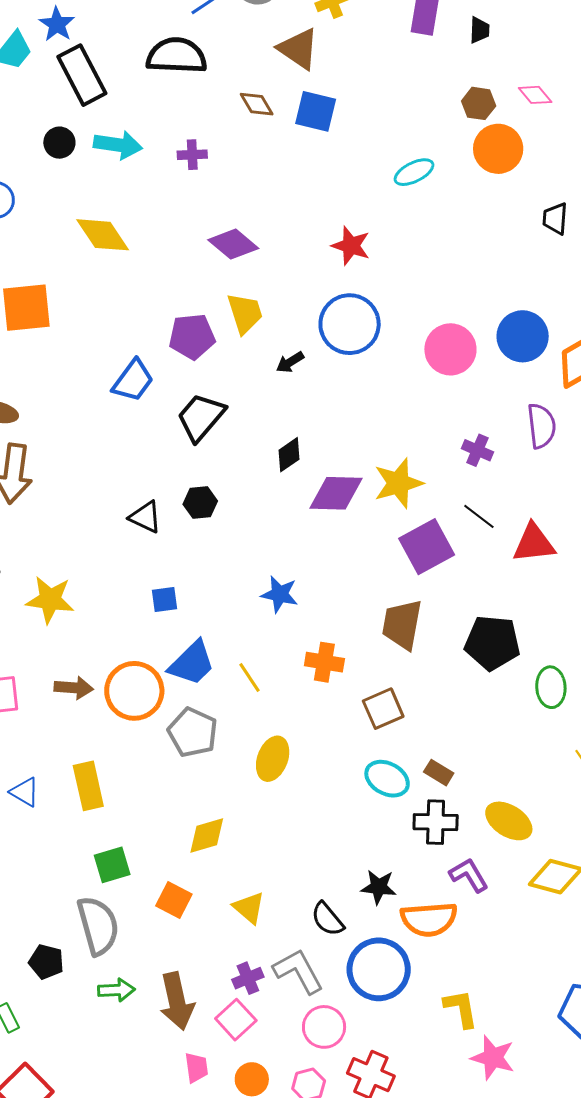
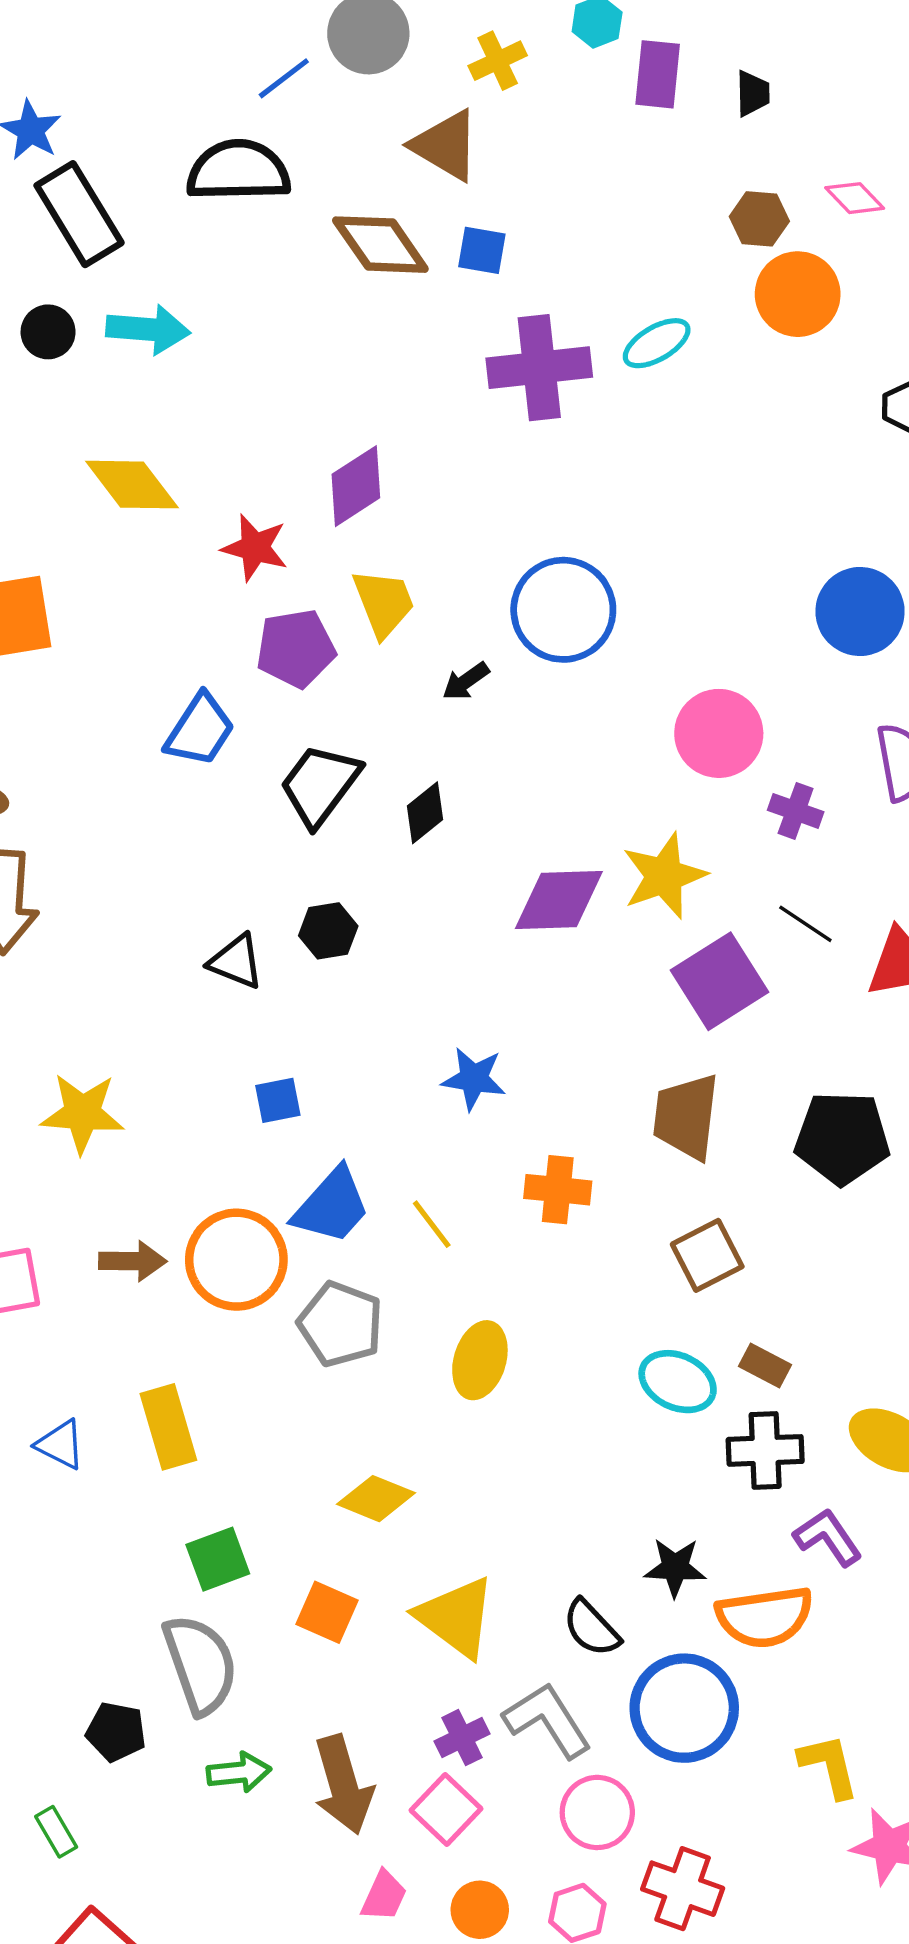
brown diamond: (257, 104) -> (380, 245), size x1.6
blue square: (316, 111) -> (482, 250), size x0.7
purple cross: (192, 155) -> (539, 368), moved, size x2.0
purple diamond: (233, 244) -> (356, 486), turned -69
red star: (351, 246) -> (255, 548), moved
pink circle: (450, 349) -> (719, 733), moved
black diamond: (289, 455) -> (425, 813), moved
brown square: (383, 709) -> (707, 1255), moved
yellow diamond: (207, 835) -> (376, 1499), turned 42
yellow triangle: (249, 908) -> (456, 1617), size x1.5
pink trapezoid: (196, 1068) -> (384, 1896), turned 36

